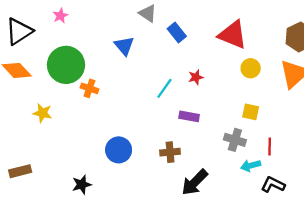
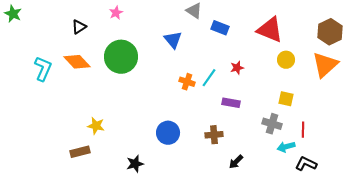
black triangle: (19, 31) -> (79, 27), size x0.6
blue rectangle: (177, 32) -> (220, 28), turned -30
orange cross: (89, 88) -> (187, 82), moved
yellow star: (43, 113) -> (96, 126), moved
black arrow: (195, 182) -> (236, 162), size x0.6

